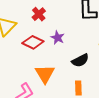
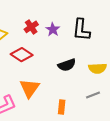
purple star: (58, 38) -> (53, 29), moved
black semicircle: (80, 60) -> (67, 65), moved

